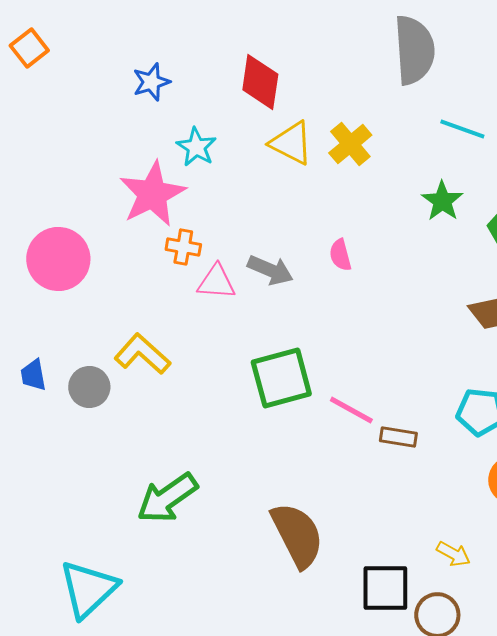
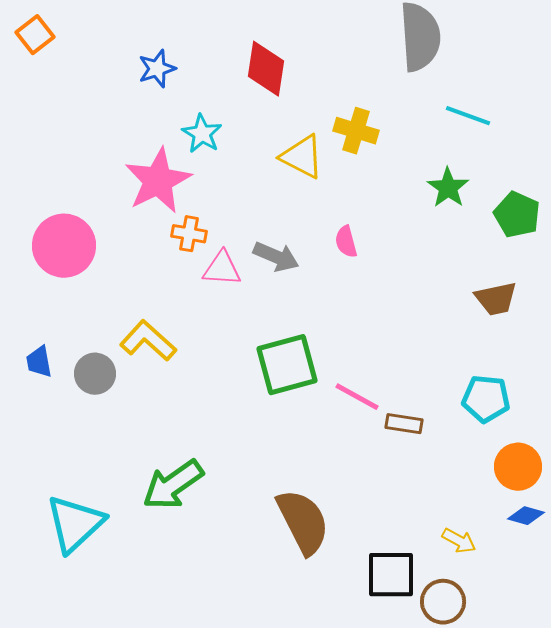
yellow triangle: (291, 143) -> (302, 157), moved
yellow cross: (350, 144) -> (356, 131), turned -33
cyan triangle: (88, 589) -> (75, 524), moved

